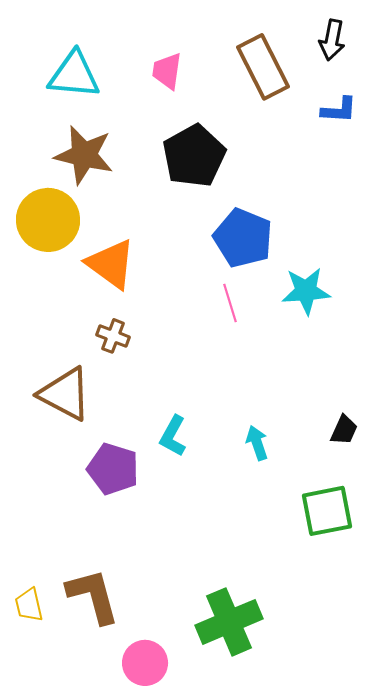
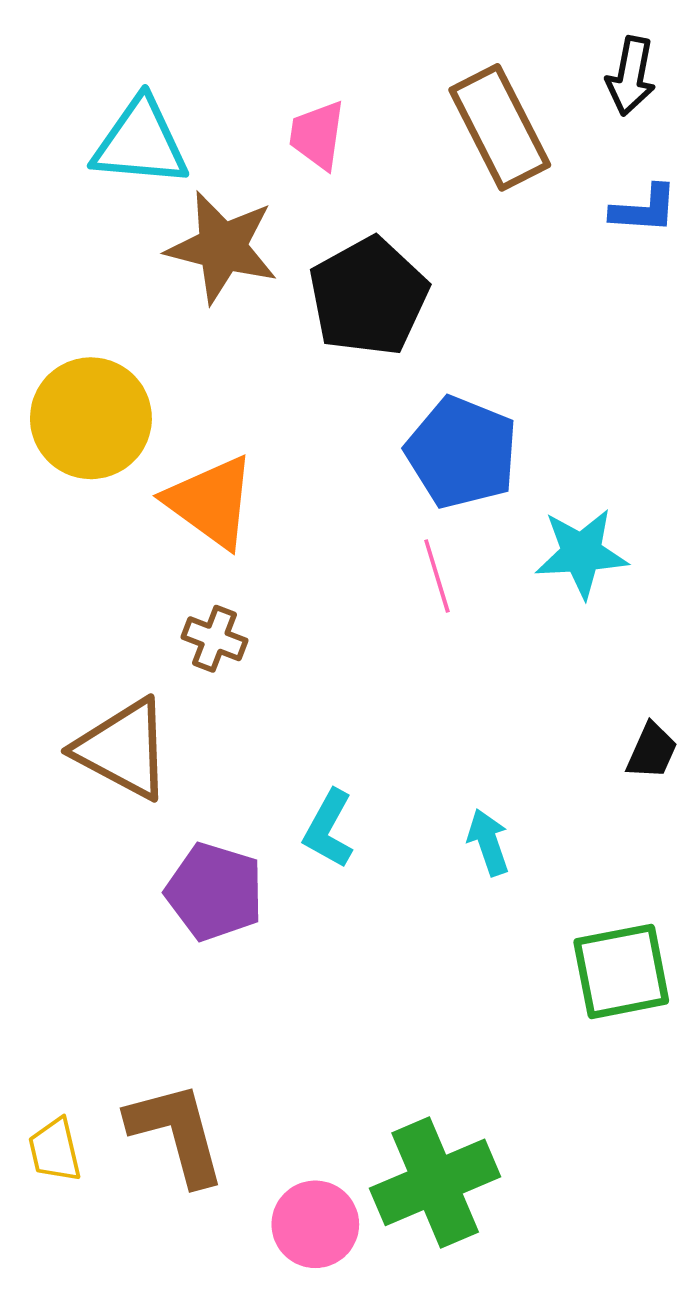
brown star: (84, 155) -> (222, 247), moved
black trapezoid: (344, 430) -> (652, 751), moved
pink circle: (145, 663) -> (315, 1224), moved

